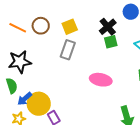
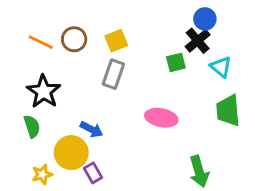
black cross: (108, 27) -> (198, 41), moved
black star: (20, 62) -> (44, 92), turned -30
blue arrow: (25, 99) -> (92, 129), moved, turned -112

